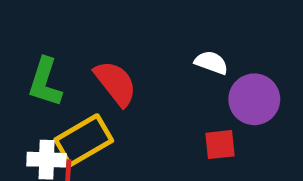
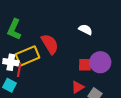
red semicircle: (115, 83) -> (50, 44), moved
purple circle: (254, 99) -> (100, 62), moved

